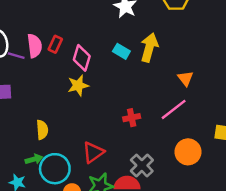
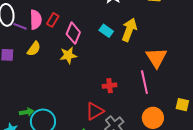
orange triangle: (185, 78) -> (156, 58), size x1.6
pink line: (174, 109) -> (144, 82), turned -70
yellow semicircle: (42, 130) -> (34, 49), moved, turned 35
red triangle: (93, 152) -> (95, 111), moved

